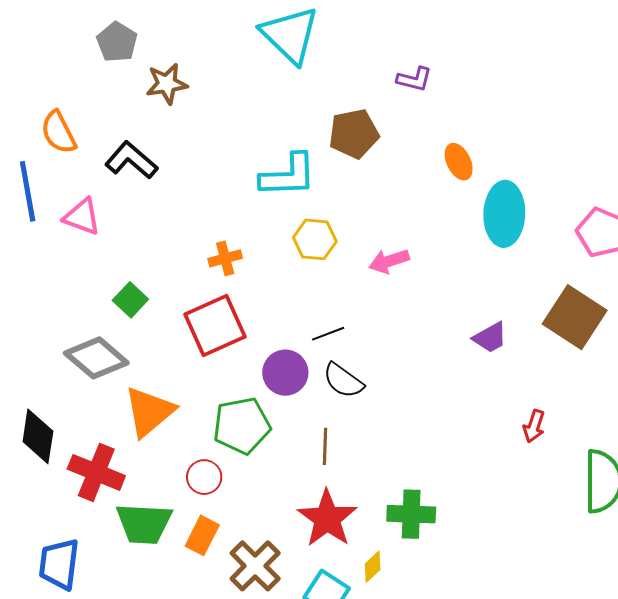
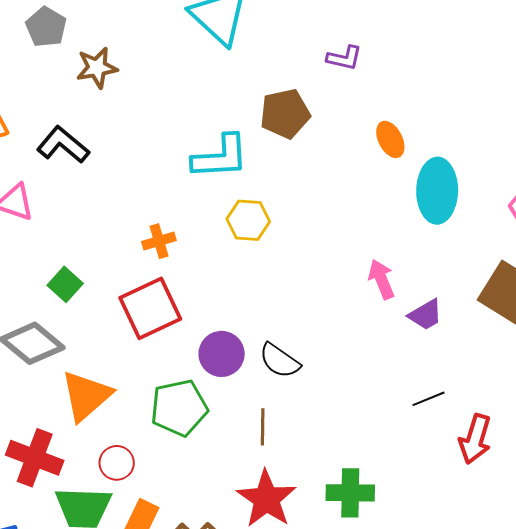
pink arrow: (389, 261) -> (381, 279), moved, turned 87
black line: (328, 334) -> (429, 399), moved
red arrow: (534, 426) -> (475, 439), moved, size x1.5
red circle: (204, 477) -> (117, 463), moved

